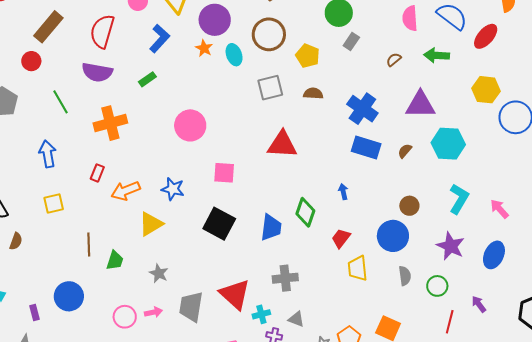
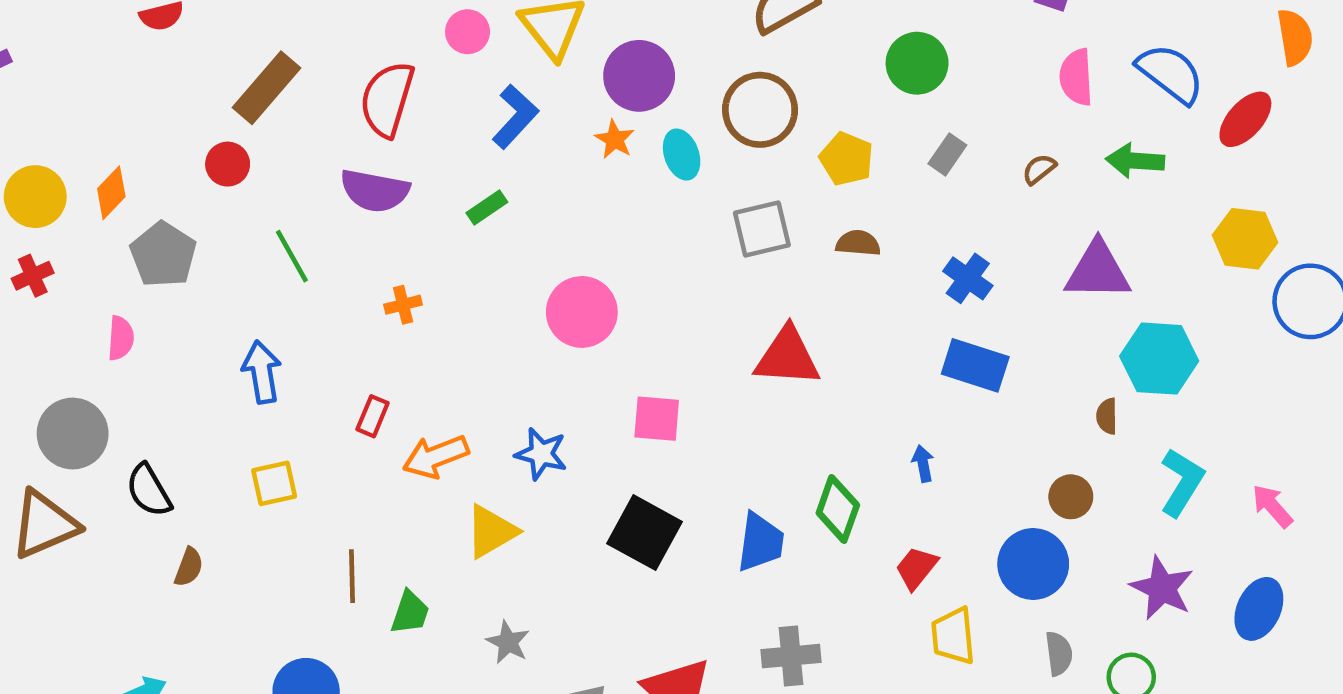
gray rectangle: (351, 42) -> (947, 154), moved
blue cross: (362, 109) -> (968, 278), size x0.7
orange cross: (110, 123) -> (403, 305), size x0.5
brown semicircle: (405, 151) -> (1107, 416), moved, turned -42

